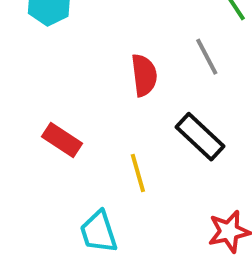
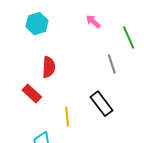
red semicircle: (144, 75) -> (49, 67), moved

